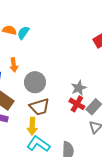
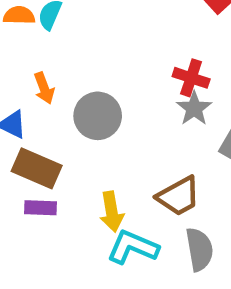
red cross: (77, 104) -> (191, 78), moved
brown trapezoid: (39, 107) -> (179, 196), moved

